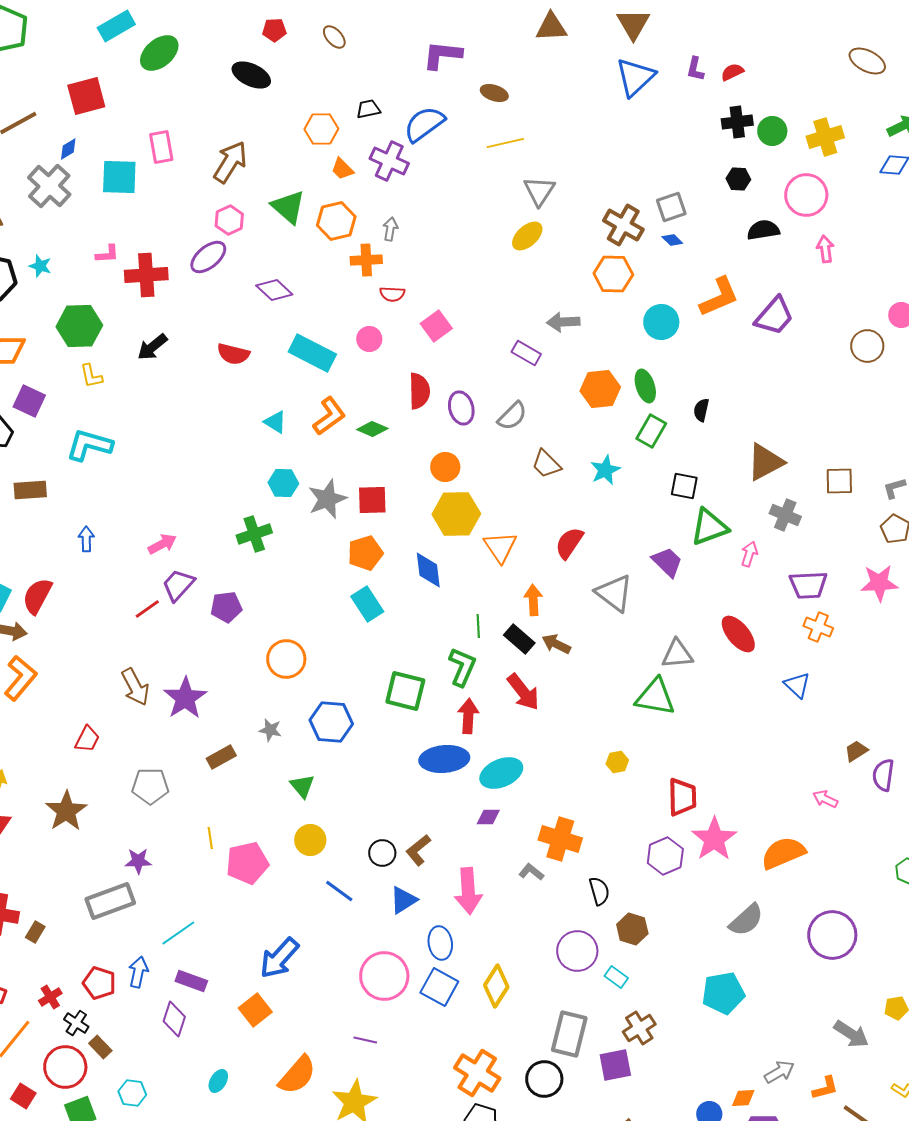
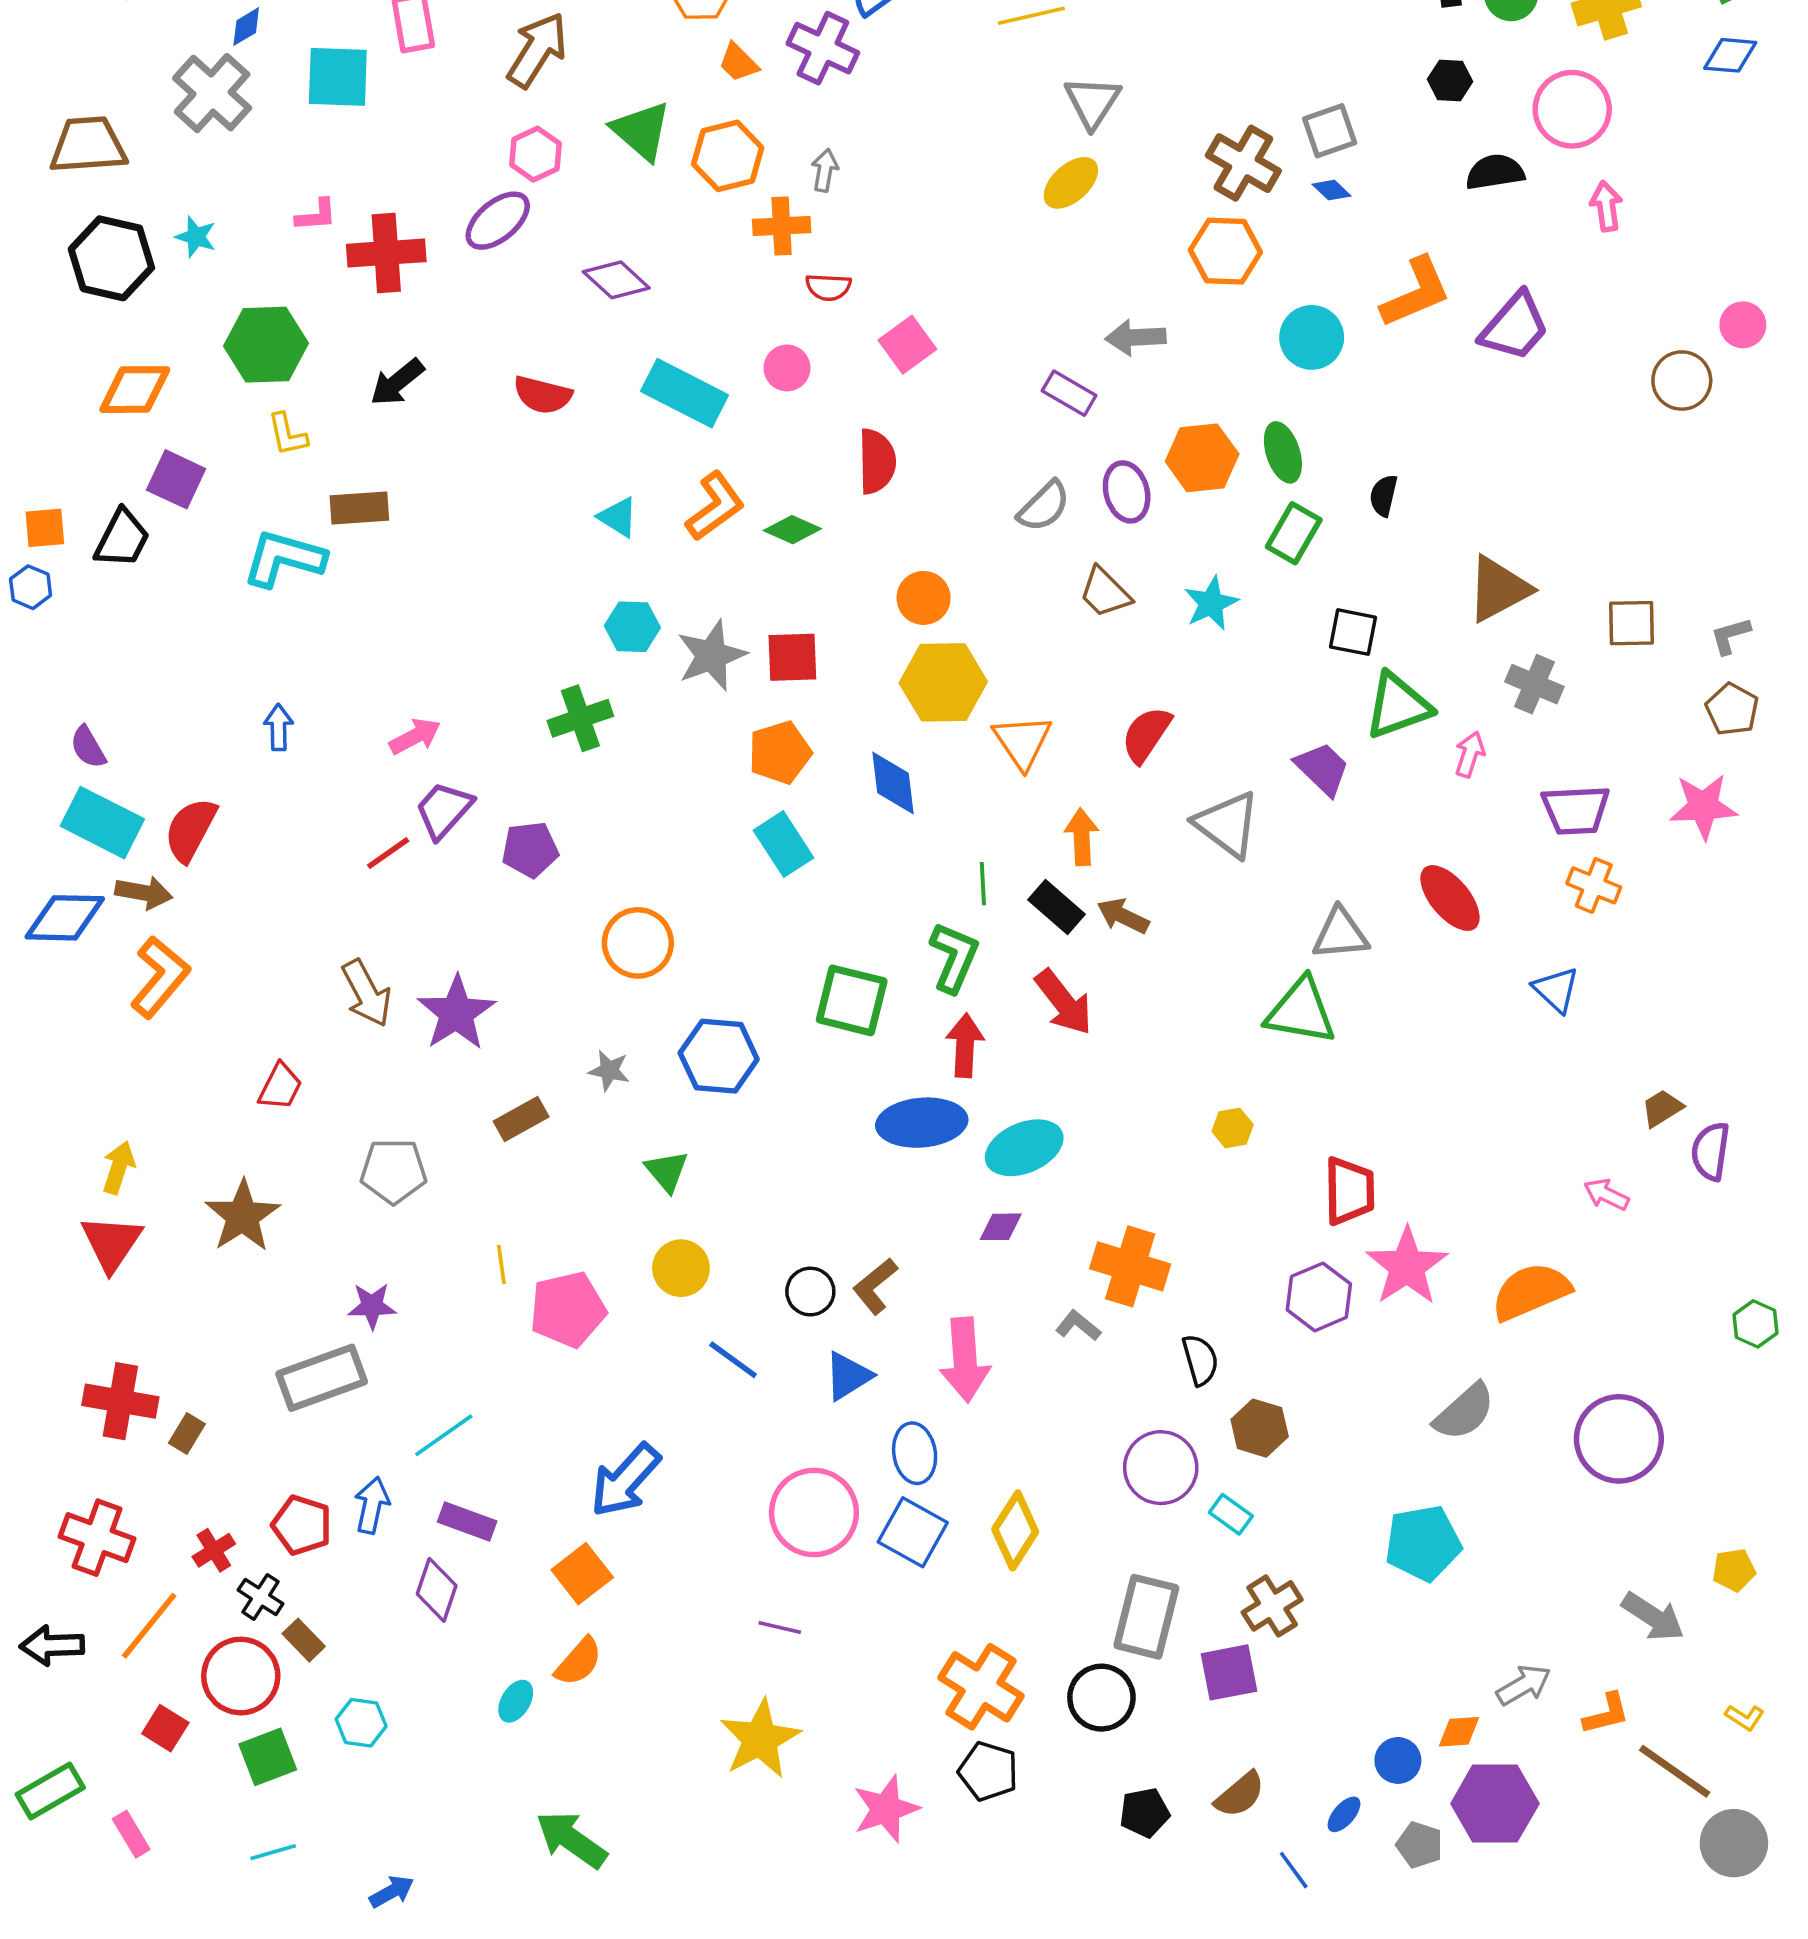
purple ellipse: (461, 408) -> (1127, 492), moved
brown rectangle: (30, 490) -> (359, 508), moved
orange semicircle: (297, 1075) -> (579, 1662), moved, size x0.7

